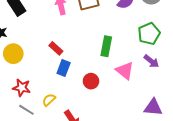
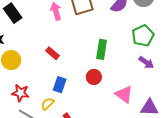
blue rectangle: (64, 68) -> (60, 85), moved
pink triangle: (125, 71) -> (124, 94), moved
red circle: (91, 81) -> (94, 77), moved

